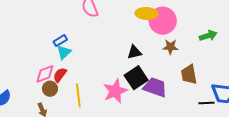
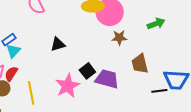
black triangle: (134, 52) -> (58, 44), moved
black square: (136, 78) -> (87, 71), size x0.7

